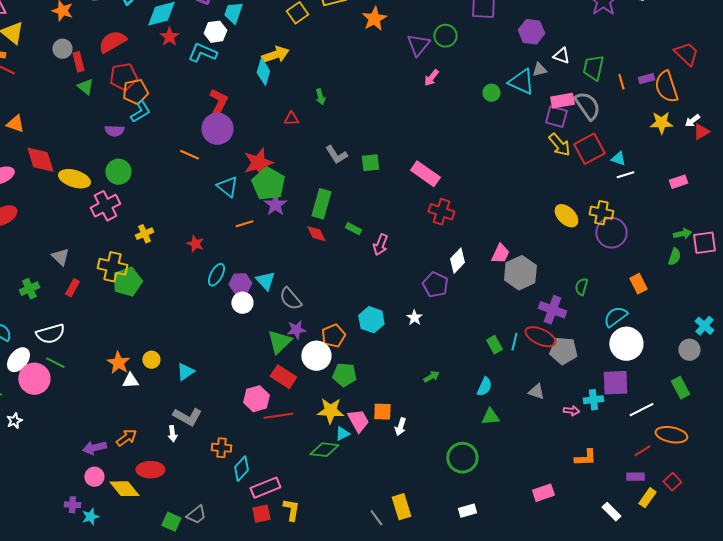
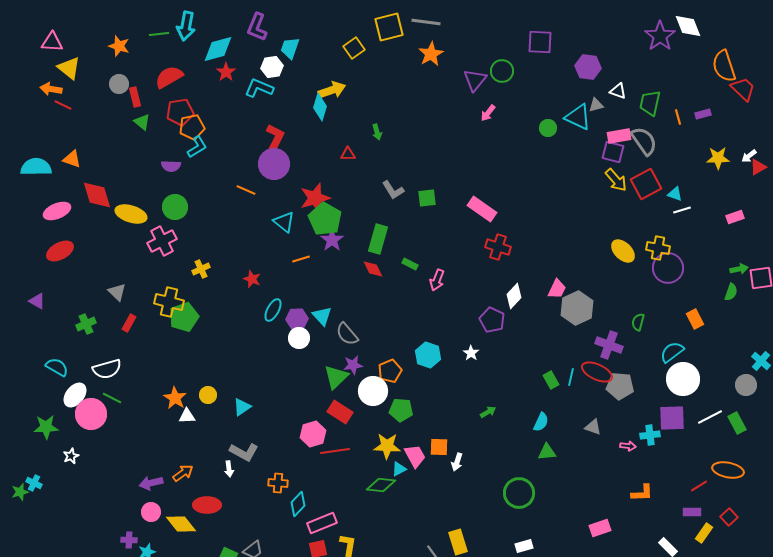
orange semicircle: (666, 87) -> (724, 66), moved
white line: (641, 410) -> (710, 417), moved

